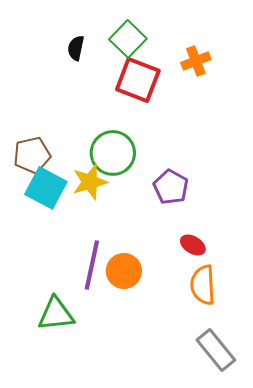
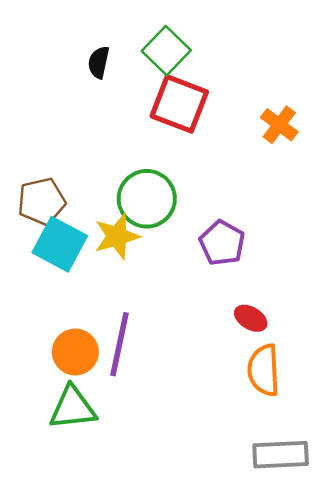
orange cross: (196, 61) -> (279, 125), moved, turned -32
orange circle: (124, 271) -> (75, 352), moved
gray rectangle: (216, 350) -> (281, 455), turned -54

